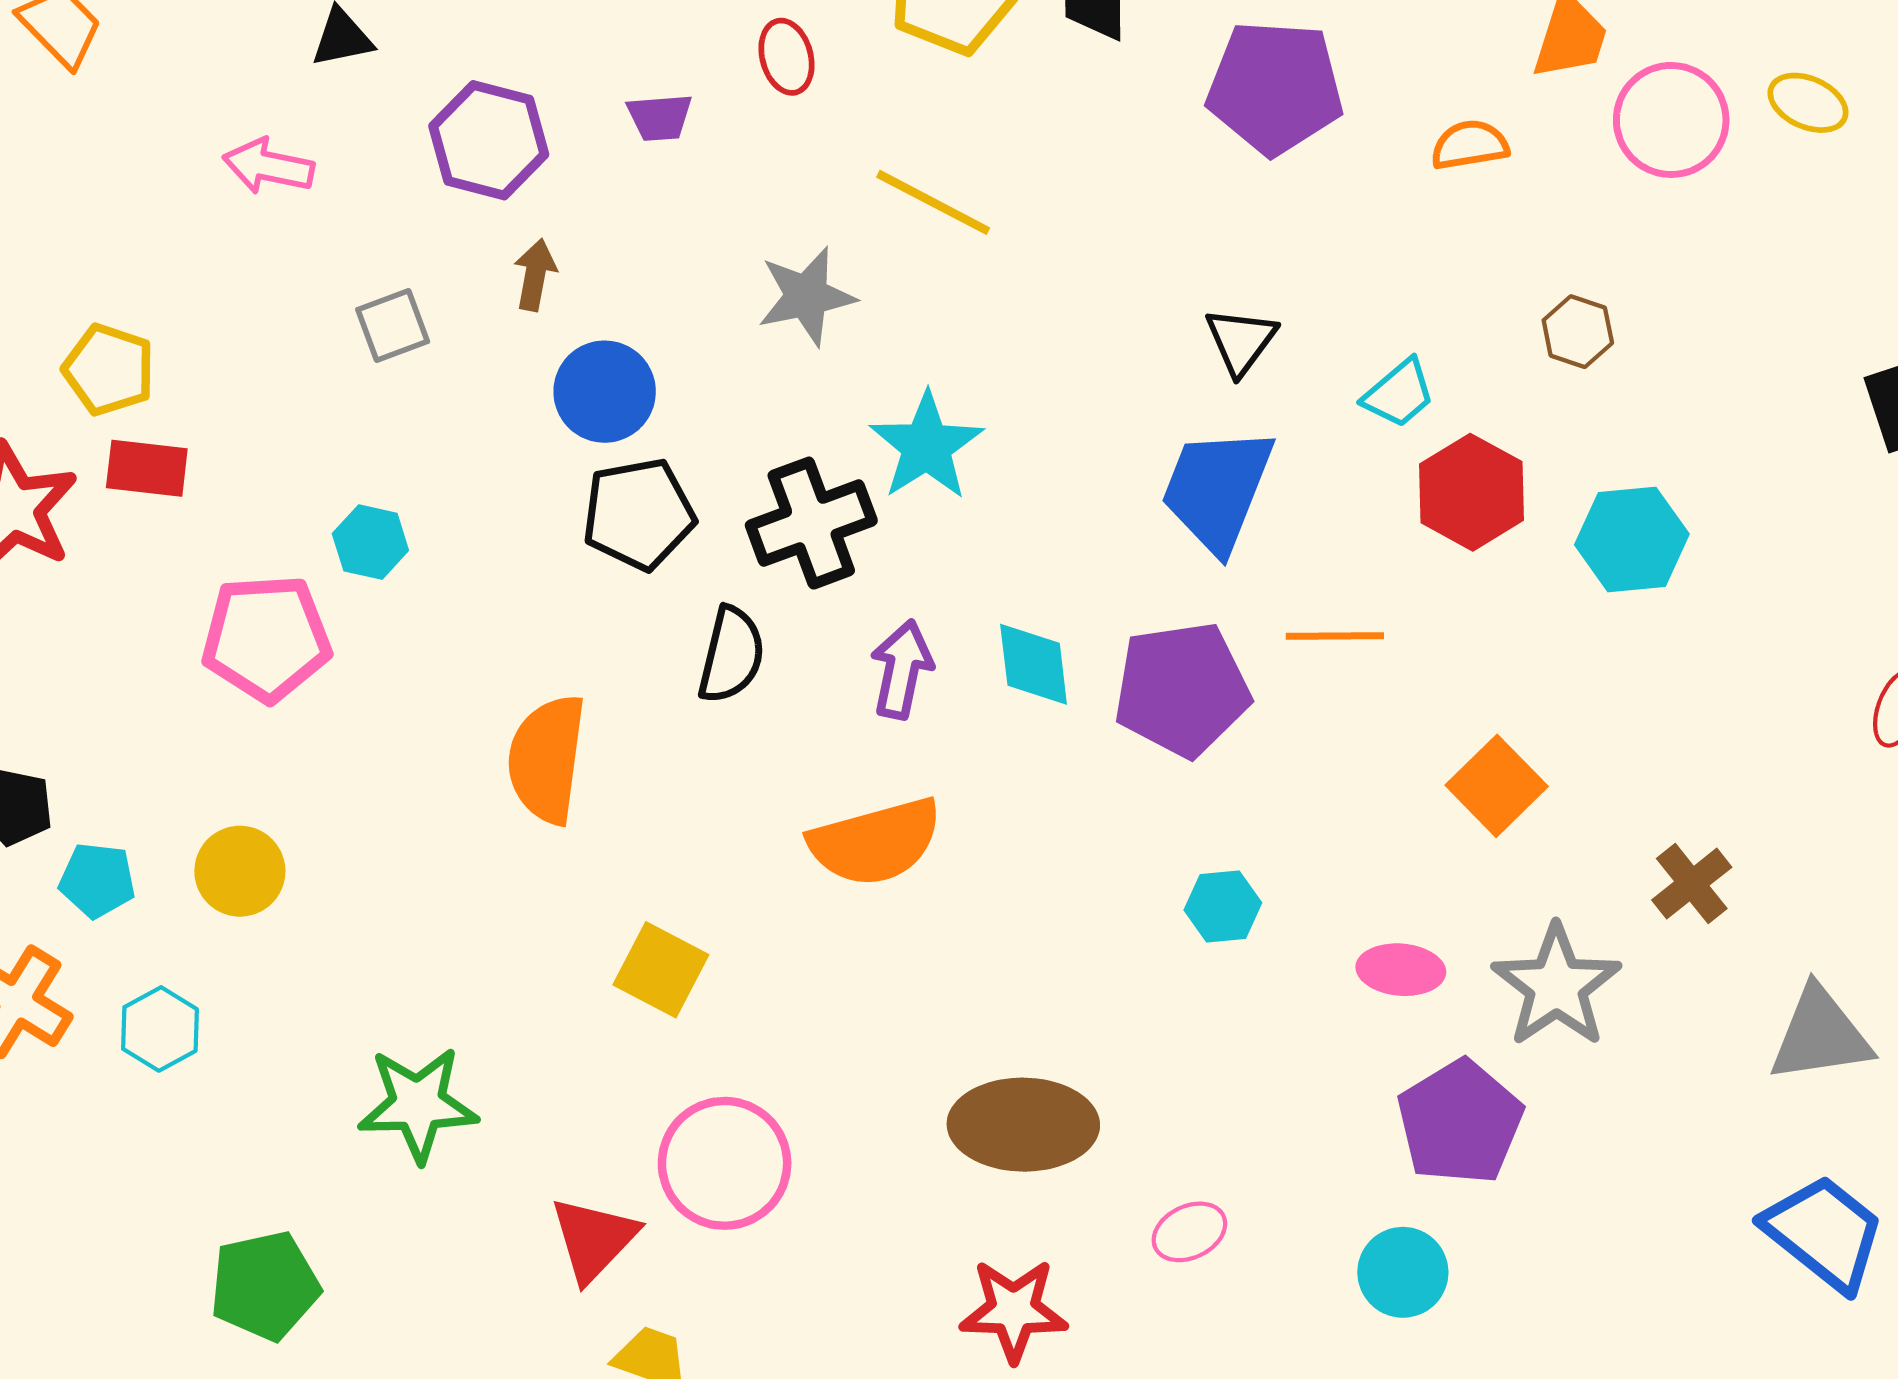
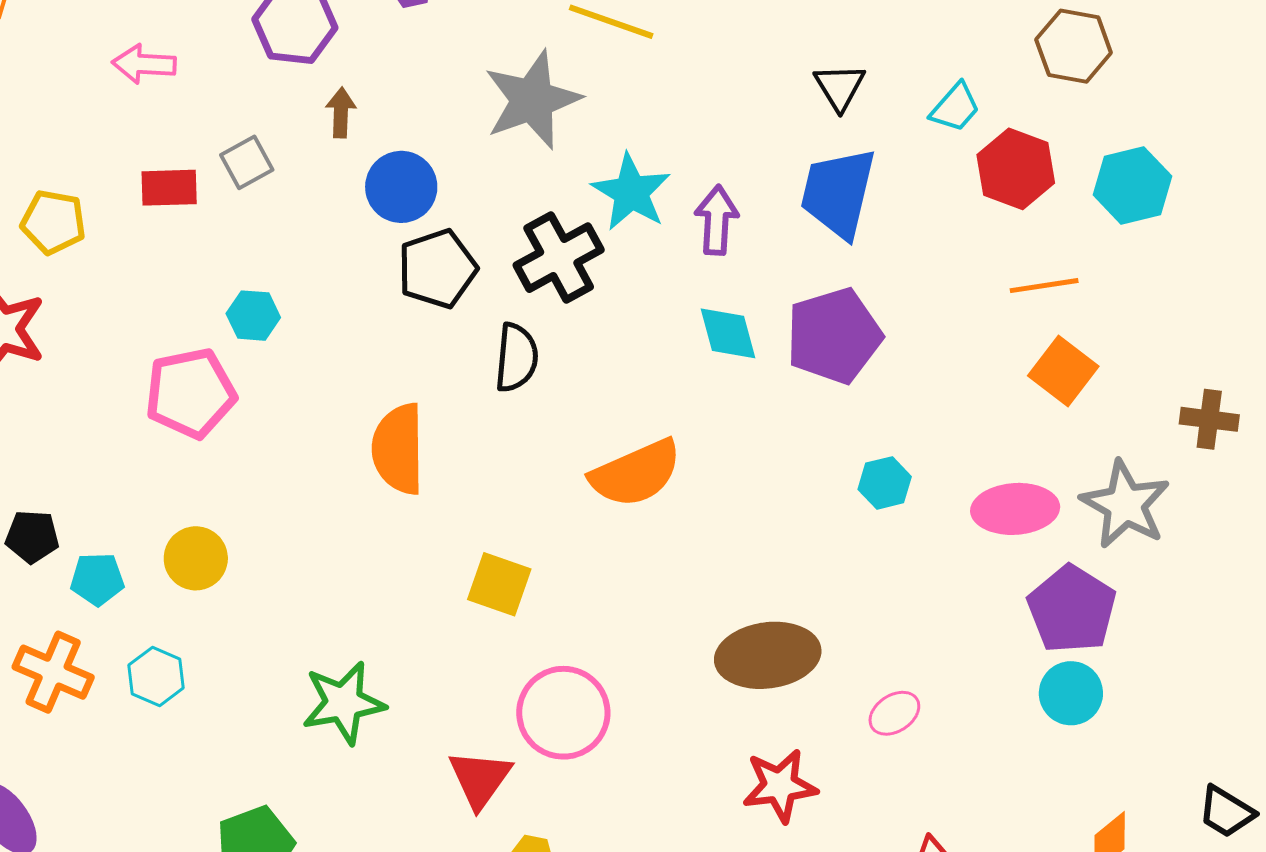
gray star: (806, 296) -> (532, 100), size x1.4
brown hexagon: (1578, 332) -> (1074, 46), size x1.5
red rectangle: (147, 468) -> (169, 188), moved
orange line: (1335, 636) -> (1044, 286), moved
purple arrow: (902, 669) -> (717, 220), moved
brown cross: (1692, 884) -> (1209, 419), turned -36
pink ellipse: (1401, 970) -> (1015, 509), size x1.4
cyan circle: (1403, 1272) -> (1071, 693), moved

